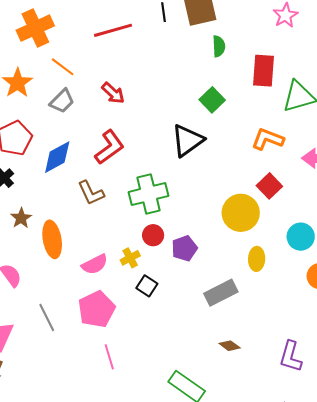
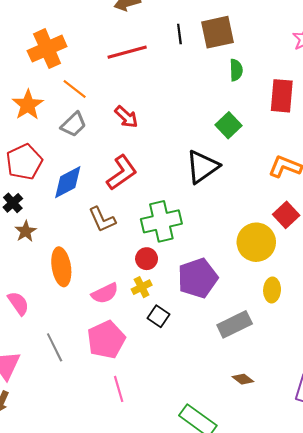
brown star: (21, 218) -> (26, 231), moved
red circle: (153, 235) -> (147, 259), moved
purple pentagon: (184, 248) -> (198, 278), size x1.5

